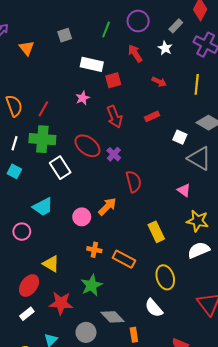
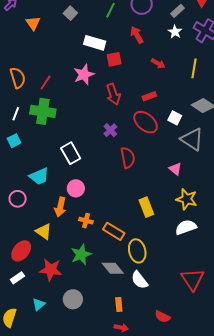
gray square: (65, 35) -> (70, 13), turned -32
white star: (165, 48) -> (175, 32), moved
pink star: (83, 98) -> (84, 74), size x1.5
red ellipse: (87, 146) -> (146, 122), moved
white rectangle: (60, 168) -> (71, 153), moved
cyan square: (14, 171) -> (14, 141), turned 32
orange arrow: (107, 207) -> (60, 207), moved, turned 144
yellow ellipse: (165, 277) -> (137, 251), moved
gray diamond: (112, 317) -> (113, 268), moved

